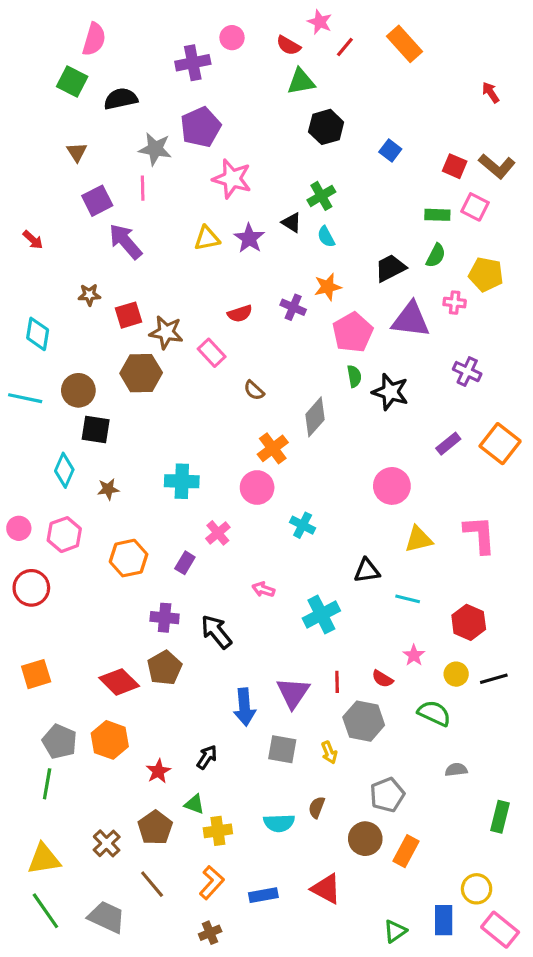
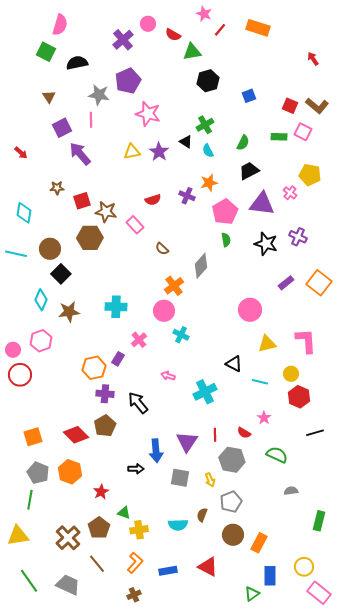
orange rectangle: (404, 44) -> (258, 28), turned -30
red semicircle: (288, 45) -> (173, 35), moved
purple cross: (193, 63) -> (123, 40), turned -30
blue square: (390, 150) -> (249, 96), turned 32
green semicircle: (436, 256) -> (243, 143), moved
pink cross: (455, 303) -> (290, 193), turned 32
black star: (390, 392) -> (266, 244), moved
black square: (96, 430) -> (61, 274), turned 36
brown star: (108, 489) -> (69, 312), size x1.5
cyan cross: (303, 525) -> (181, 335), moved
pink circle: (19, 528) -> (13, 350), moved
orange hexagon: (129, 558) -> (94, 368), moved
black triangle: (367, 571) -> (234, 364), turned 36
orange square: (36, 674) -> (33, 437), moved
yellow circle: (456, 674) -> (291, 374), moved
black arrow: (207, 757) -> (136, 469), moved, turned 56
gray pentagon: (387, 795) -> (231, 502), moved
brown cross: (107, 843) -> (68, 538), size x1.4
yellow triangle: (44, 859) -> (18, 536), moved
blue rectangle: (444, 920) -> (270, 576), moved

